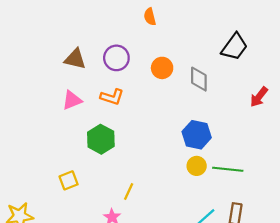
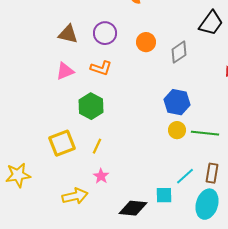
gray diamond: (199, 79) -> (179, 52), turned 55
yellow square: (69, 180) -> (62, 143), size x1.5
yellow line: (129, 192) -> (97, 146), moved

